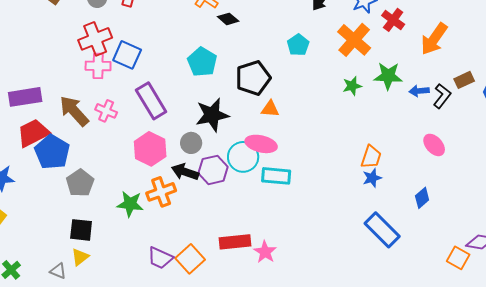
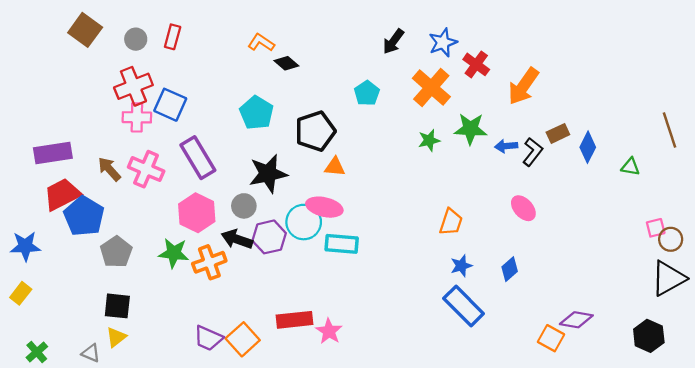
brown arrow: (74, 111) -> (109, 169), size x0.7
pink cross: (106, 111) -> (146, 169), size x1.4
blue star: (372, 178) -> (461, 266), moved
green star: (130, 204) -> (174, 253), moved

